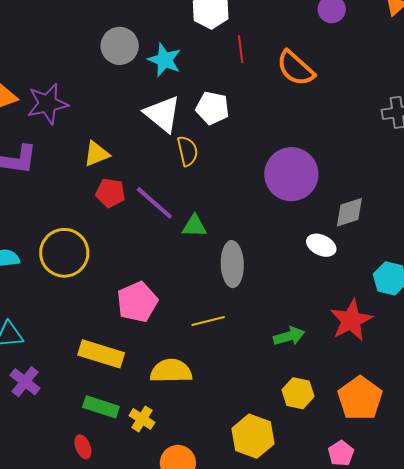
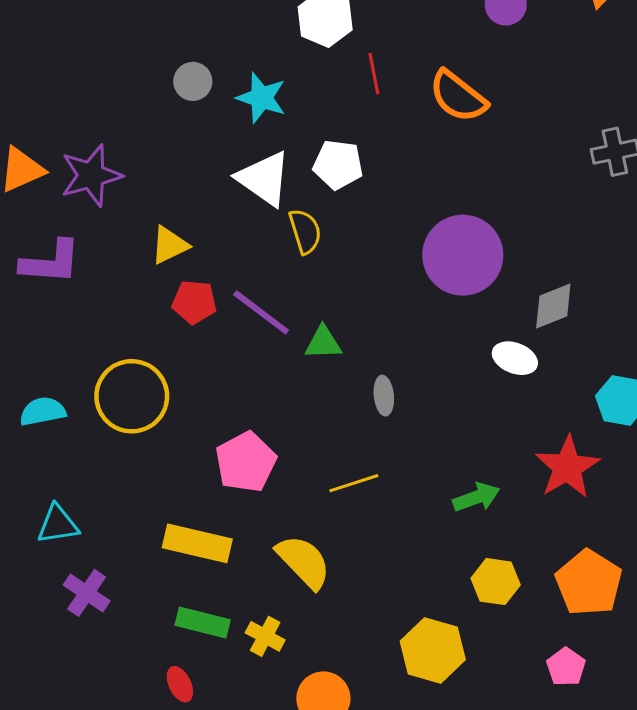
gray circle: (120, 46) -> (193, 81), size x0.7
gray ellipse: (232, 264) -> (384, 396), size x0.6
yellow semicircle: (171, 371) -> (304, 562), turned 51

